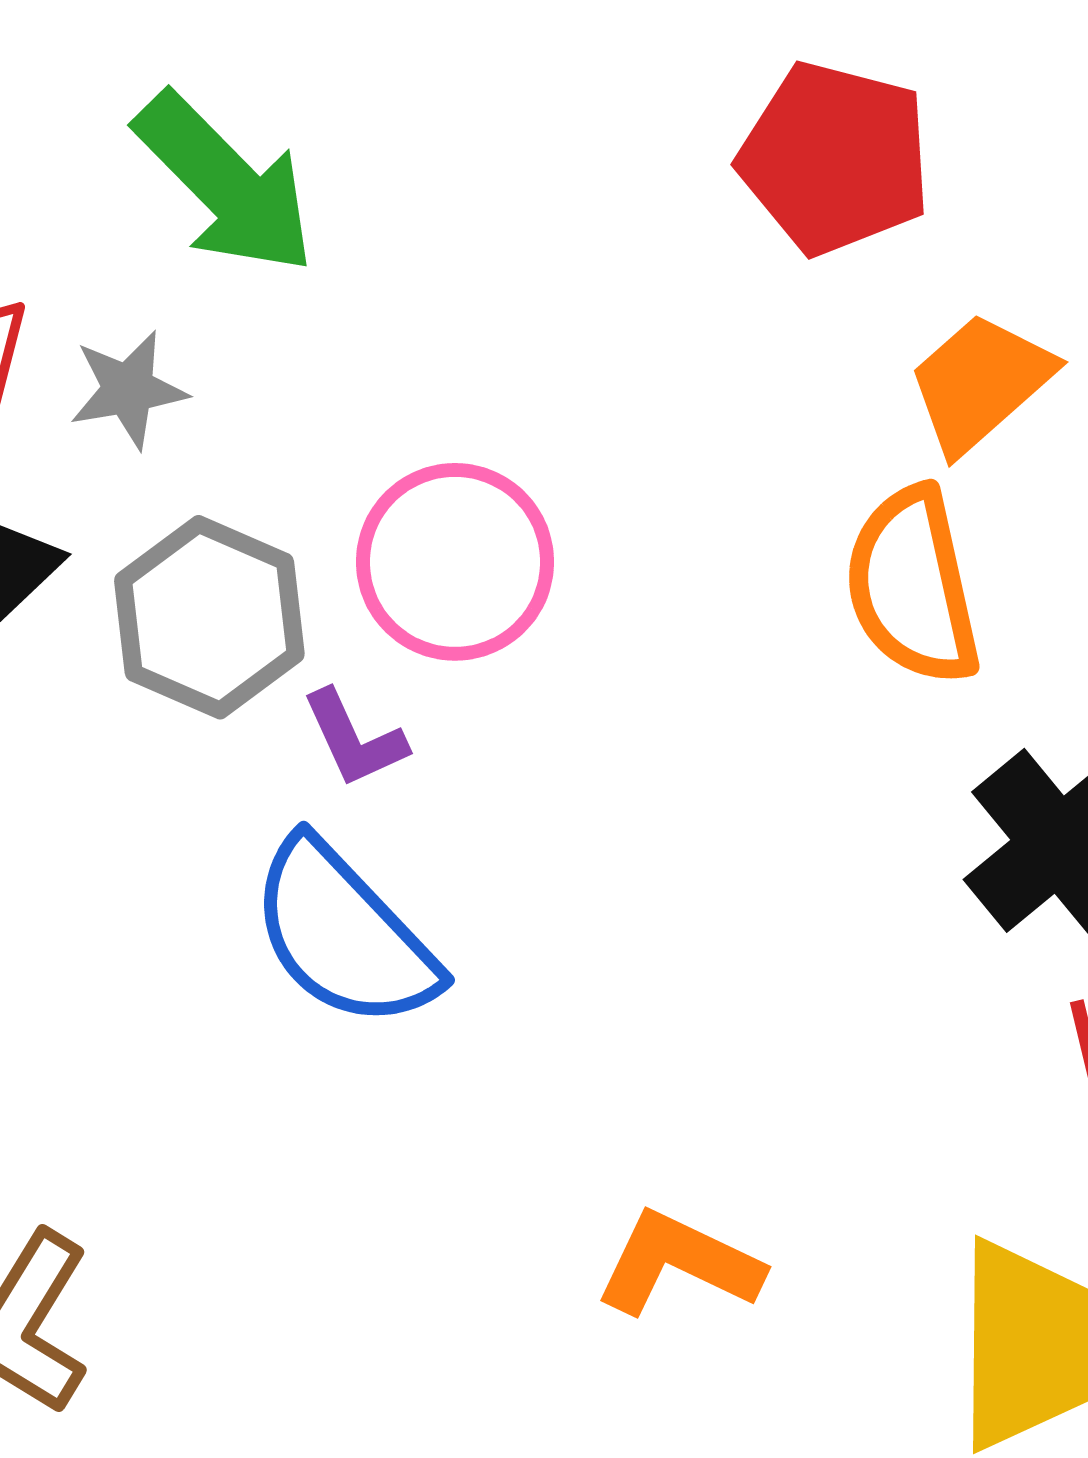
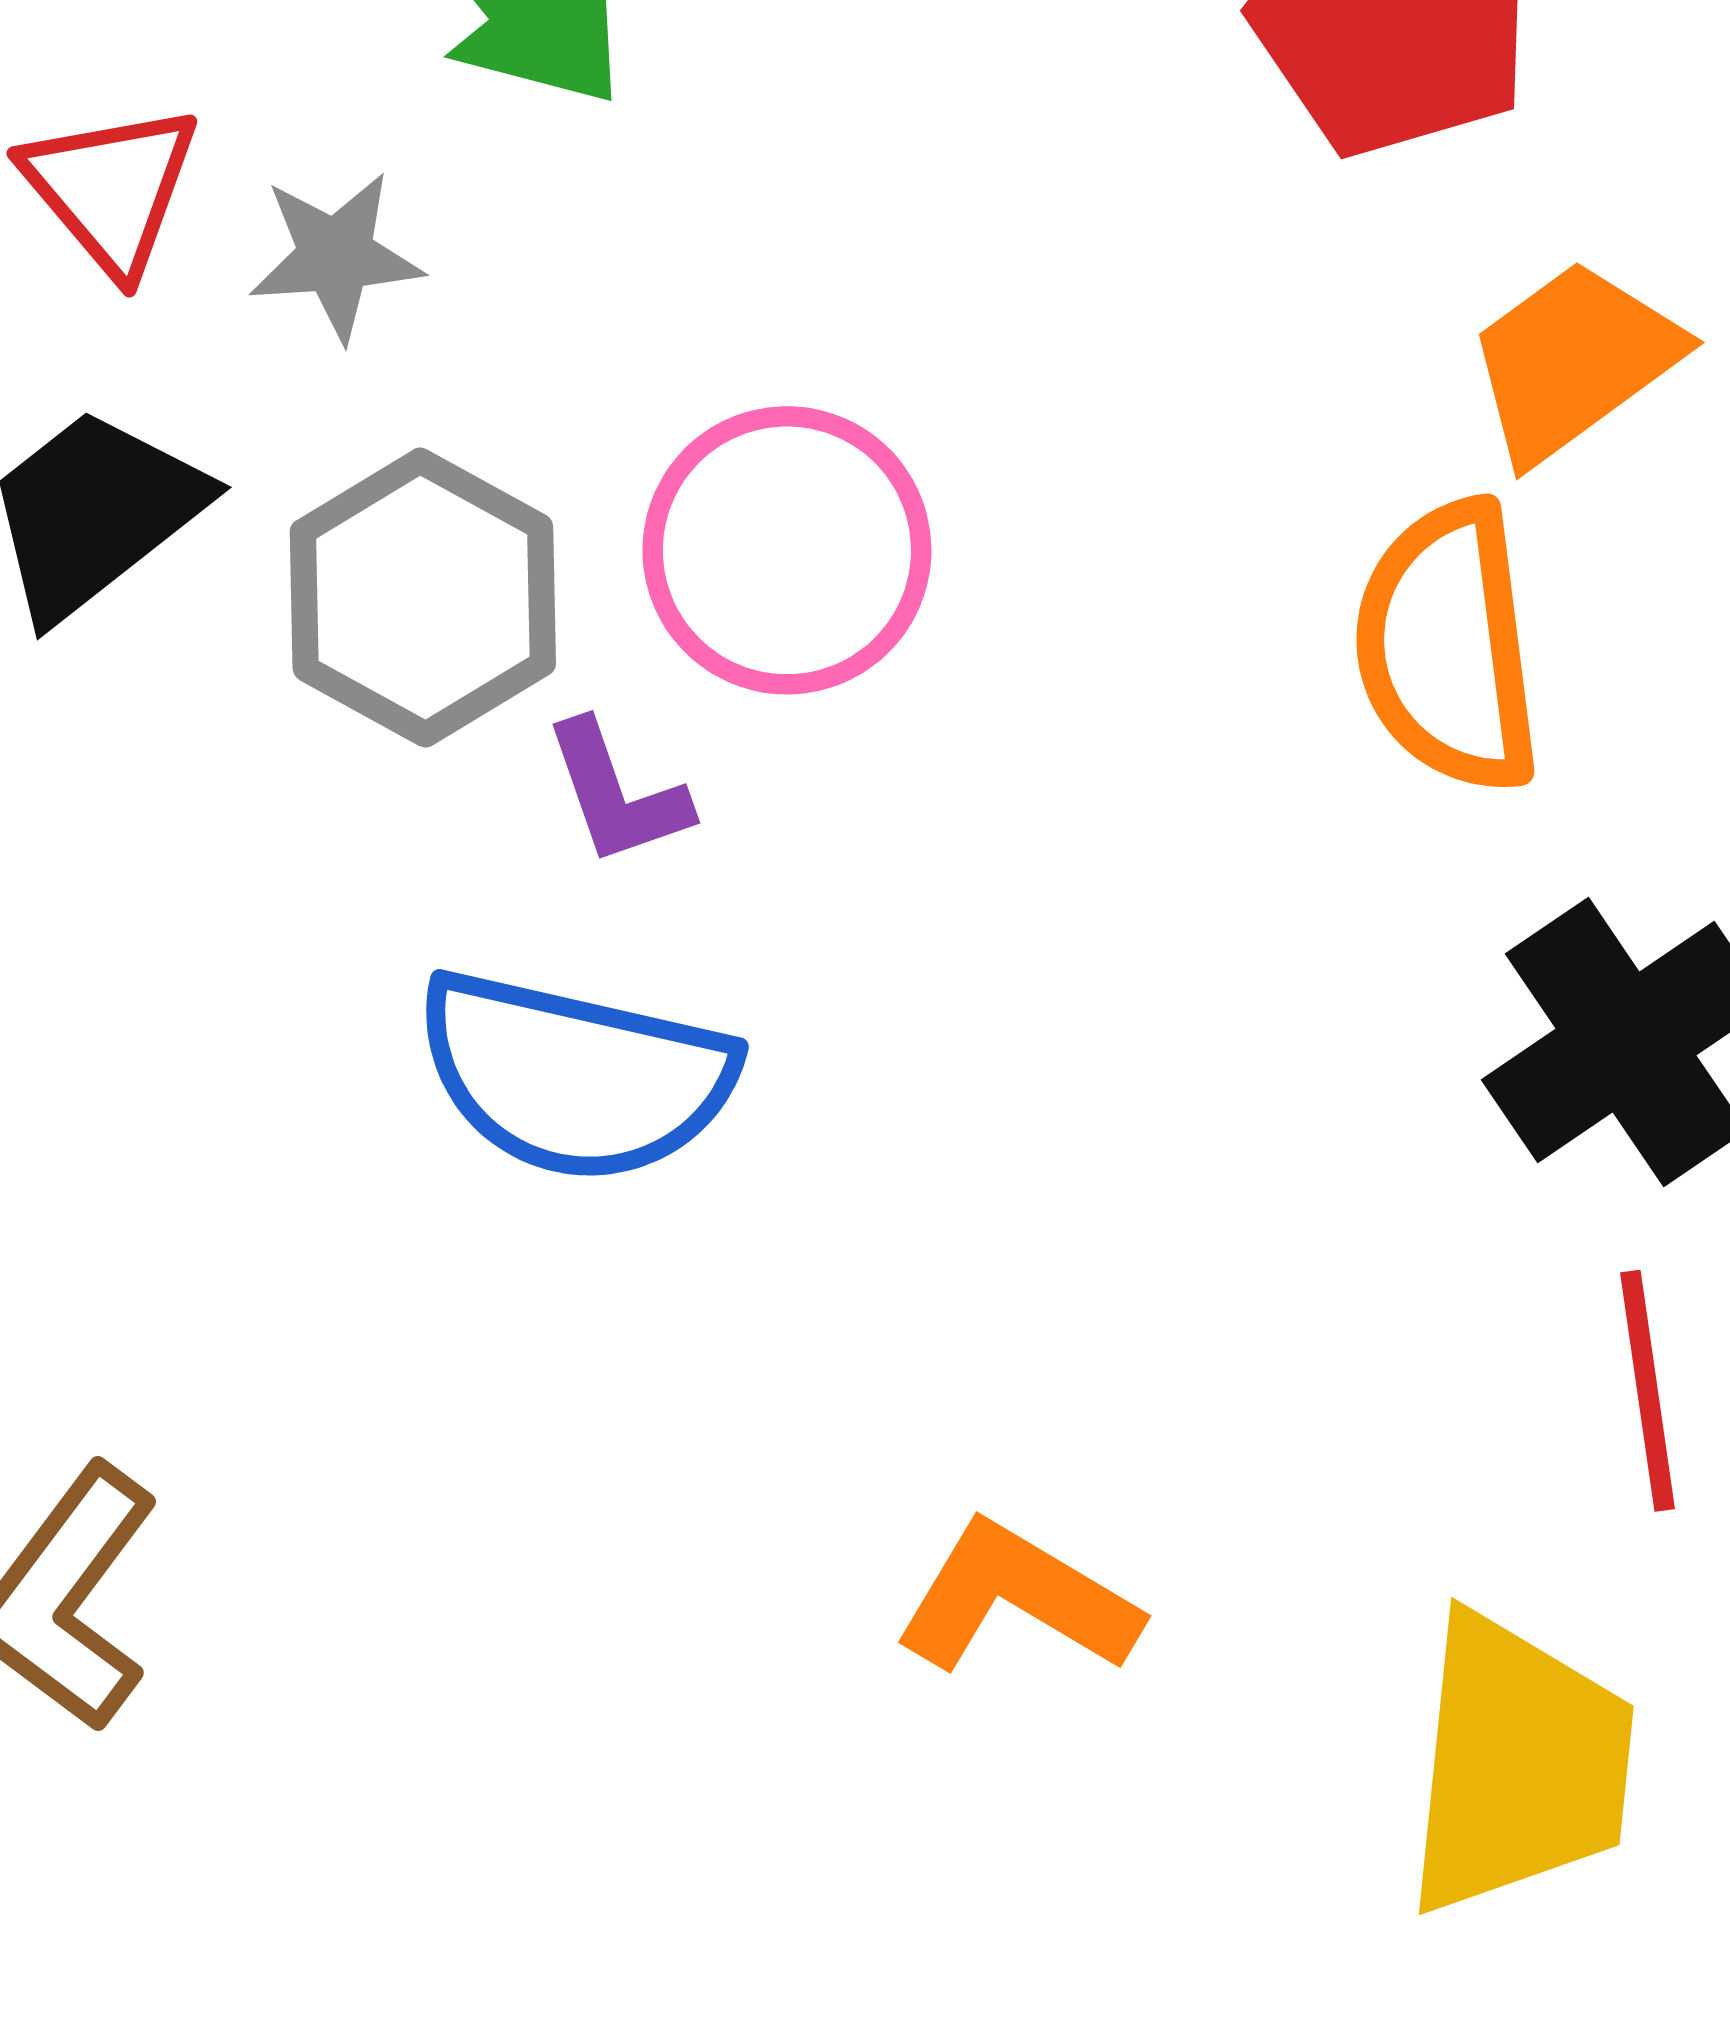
blue semicircle: (344, 934) -> (575, 1076), turned -39

